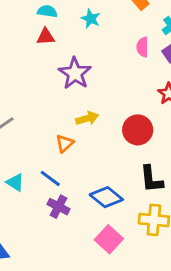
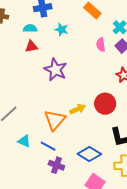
yellow arrow: (87, 118) -> (78, 109), moved
orange triangle: (65, 143) -> (55, 120), size x1.6
cyan triangle: (15, 182) -> (24, 141), moved

